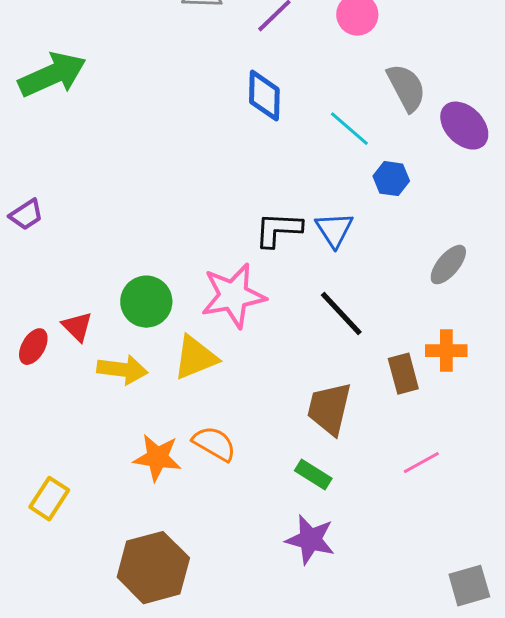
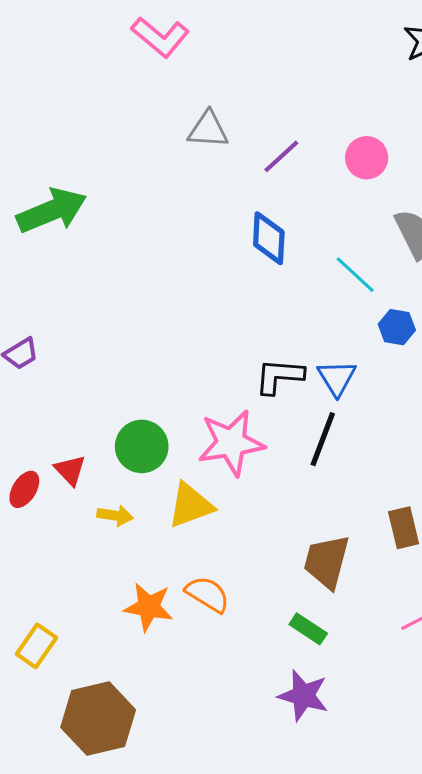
black line: (341, 314) -> (323, 439), moved, turned 62
yellow arrow: (122, 370) -> (115, 516), size x0.7
brown hexagon: (153, 568) -> (98, 719), moved

